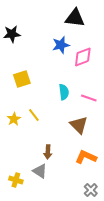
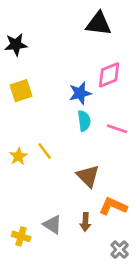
blue star: (61, 45) -> (80, 93), moved
yellow square: (22, 79) -> (21, 91), moved
brown triangle: (79, 125) -> (88, 176), moved
brown arrow: (48, 152) -> (85, 222), moved

